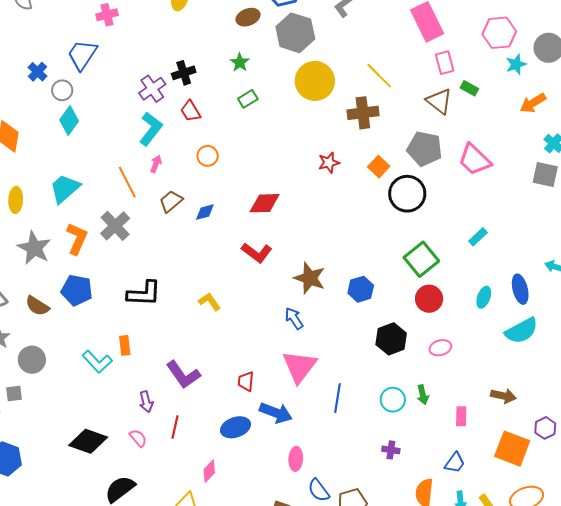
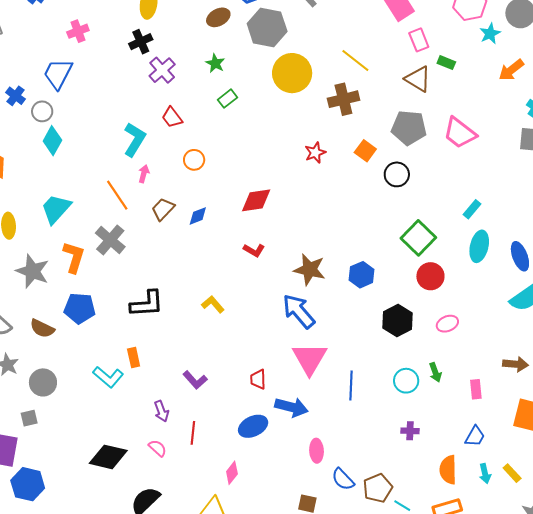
black cross: (184, 73) -> (141, 42), moved
purple cross: (152, 89) -> (162, 70), moved
black circle: (407, 194) -> (397, 174), size x0.7
red L-shape: (257, 253) -> (254, 250), size x0.7
cyan ellipse: (484, 297) -> (479, 246), moved, size x1.4
blue arrow: (294, 318) -> (299, 311), size x1.6
purple L-shape: (183, 375) -> (195, 380), size x0.7

